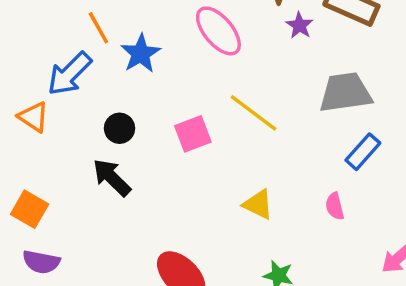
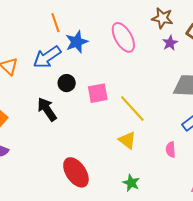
blue arrow: (70, 74) -> (47, 57), moved
yellow line: (253, 113) -> (132, 109), moved
black circle: (120, 128) -> (67, 83), moved

